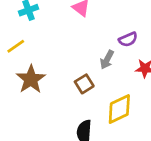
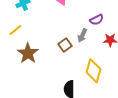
brown square: (84, 84) -> (65, 45), moved
yellow diamond: (119, 109) -> (94, 71), turned -45

